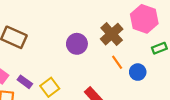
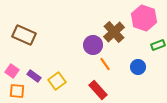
purple circle: (77, 44) -> (93, 45), moved
orange line: (117, 62) -> (105, 64), moved

